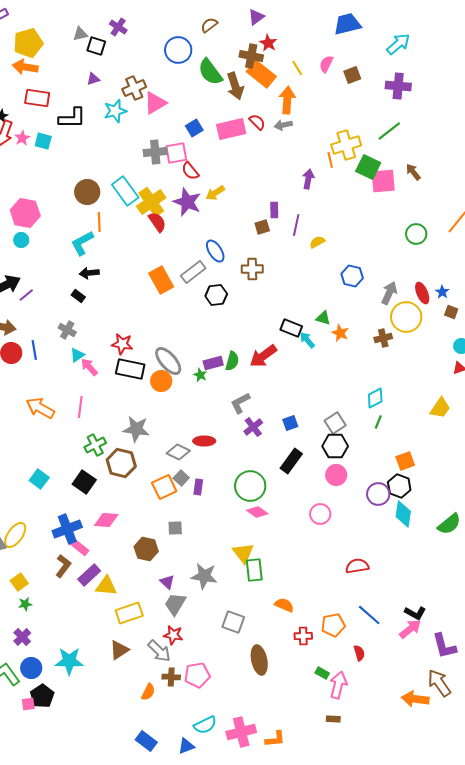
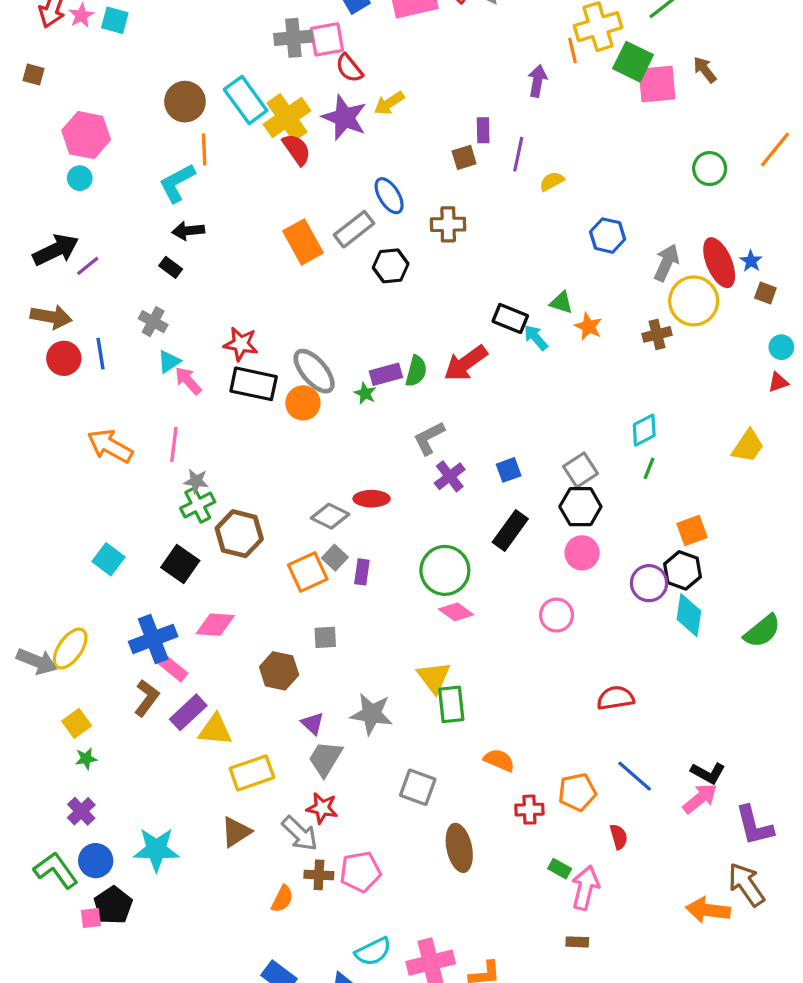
red ellipse: (422, 293) -> (719, 263), size x1.4
gray star: (136, 429) -> (196, 481), moved, size x0.6

